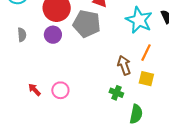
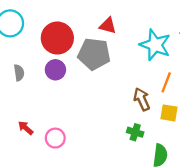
red arrow: (34, 90) -> (26, 128), moved
pink circle: (60, 90) -> (55, 138), moved

